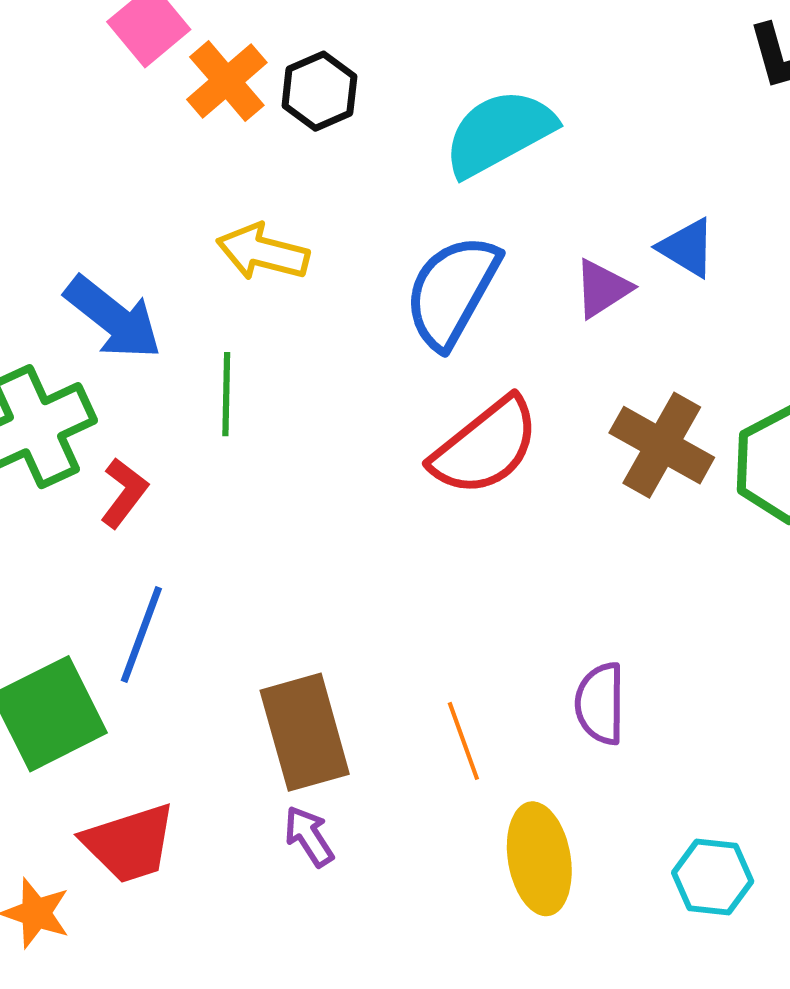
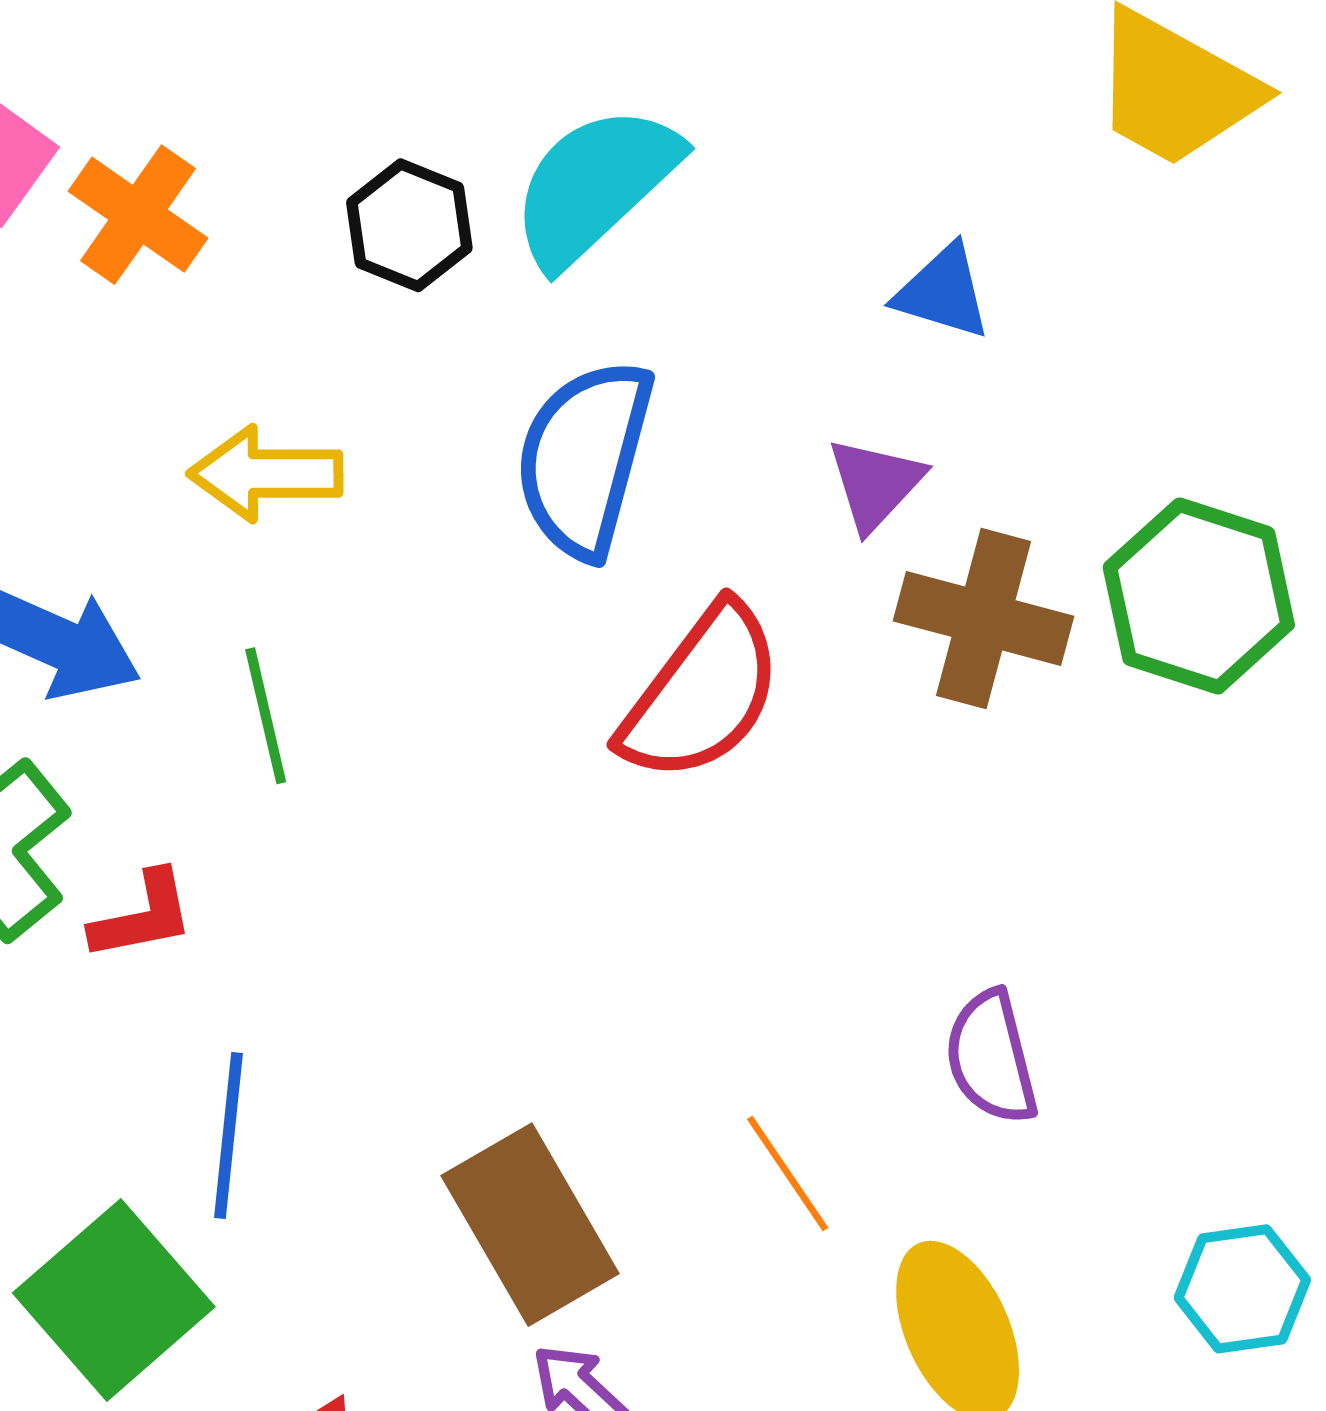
black hexagon: (319, 91) -> (409, 225), moved
purple triangle: (602, 288) -> (875, 484), moved
red L-shape: (124, 493) -> (143, 916), turned 56

